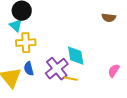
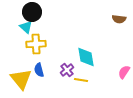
purple cross: (57, 69) -> (67, 70), size x0.6

